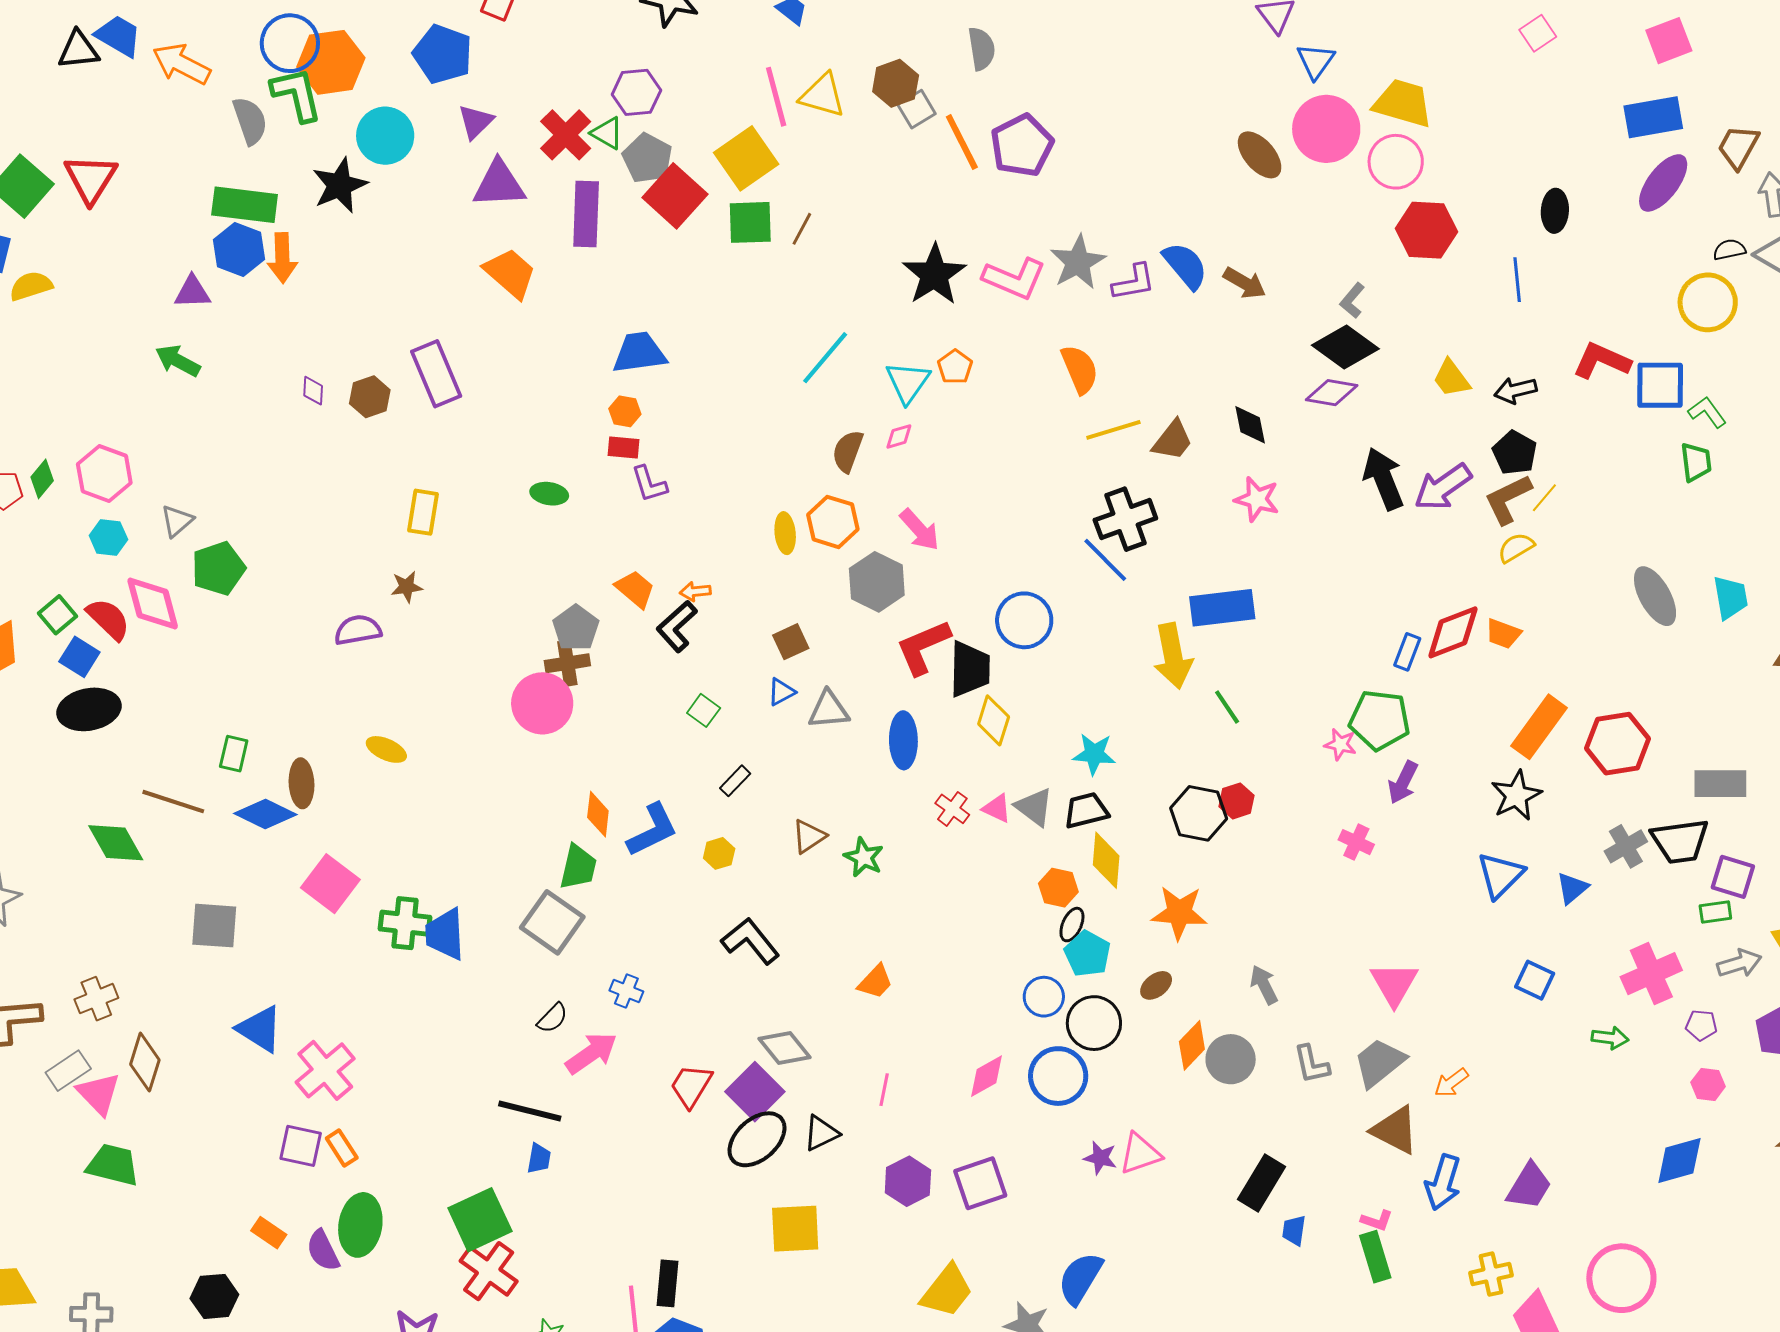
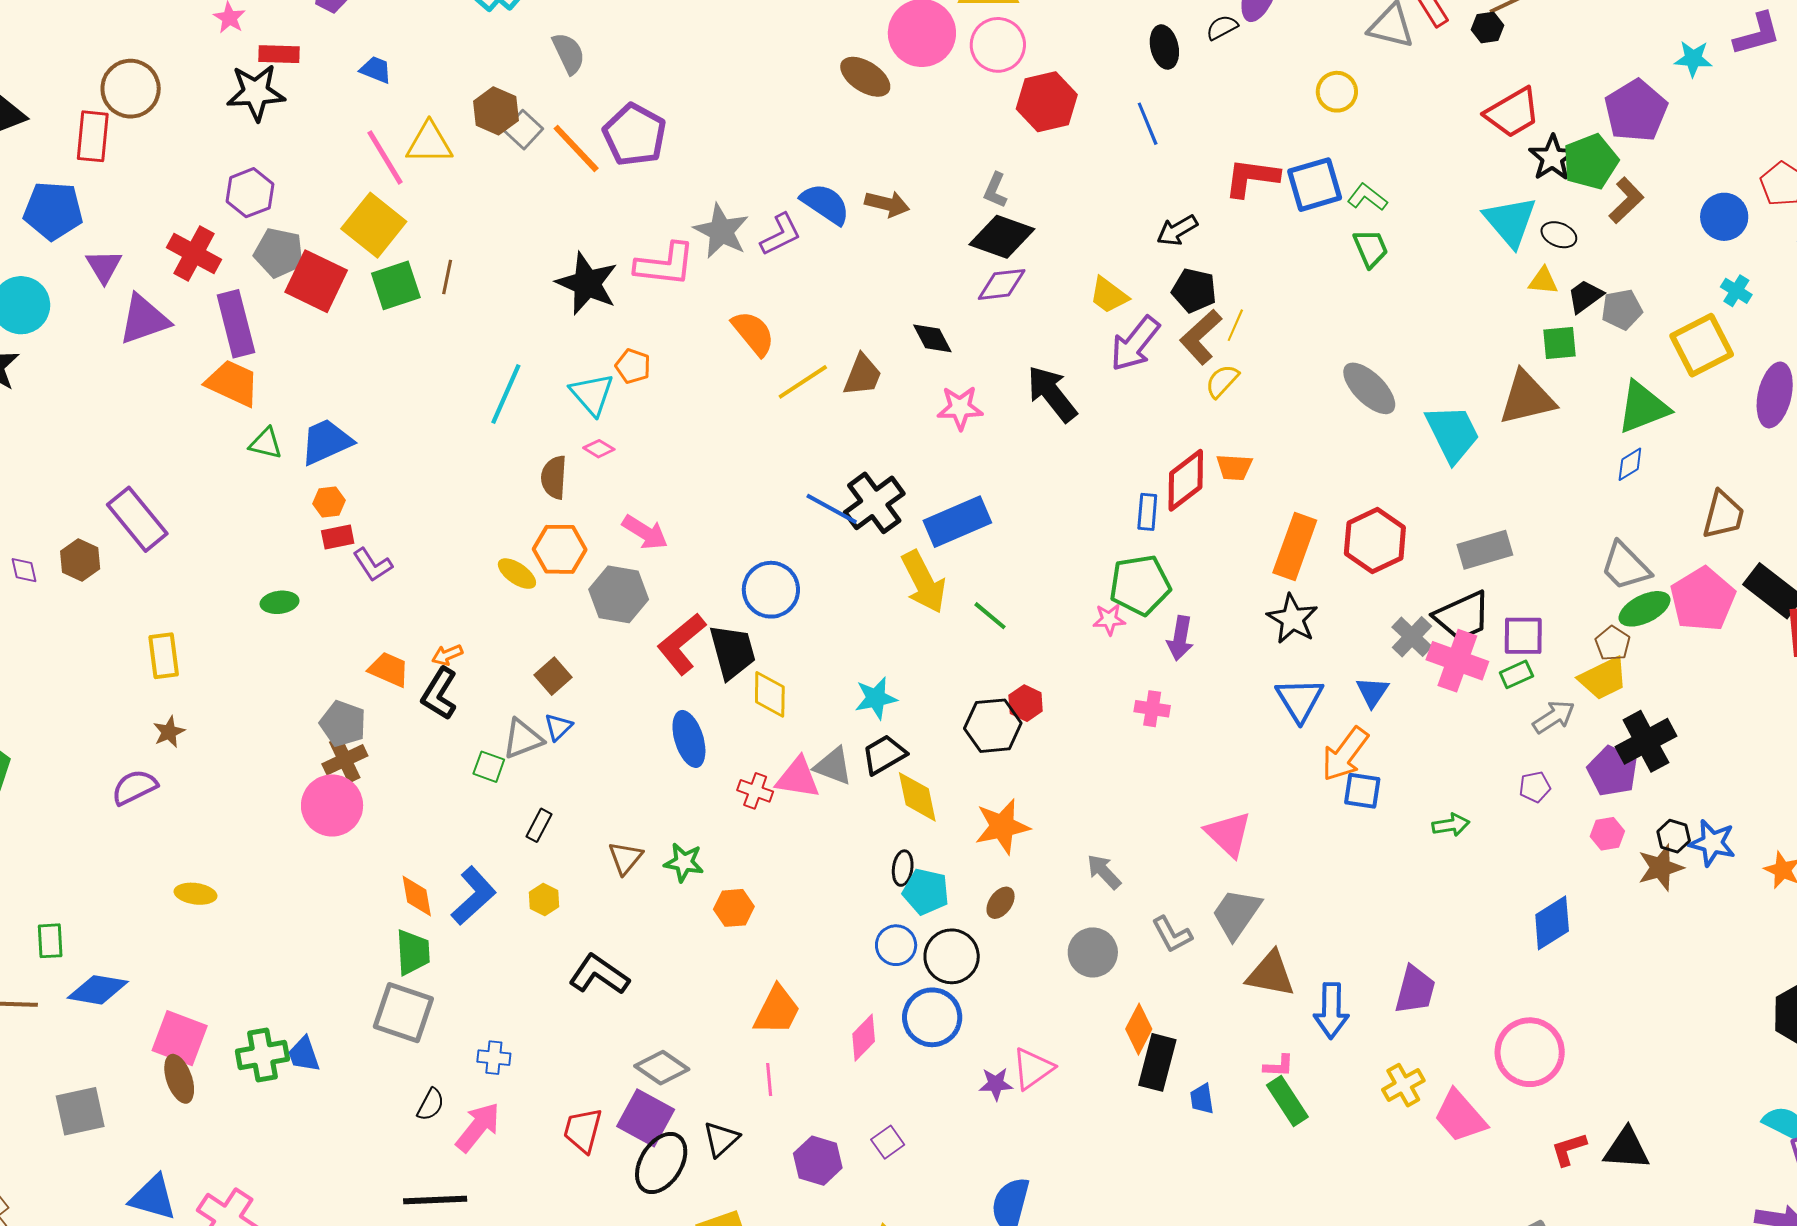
green triangle: (607, 133) -> (266, 443), moved
black semicircle: (1729, 250) -> (1222, 27), moved
orange trapezoid: (510, 273) -> (232, 383), moved
yellow circle: (1708, 302) -> (1337, 92), size x0.7
yellow trapezoid: (1451, 378) -> (1109, 295), moved
pink diamond: (899, 436) -> (599, 449), turned 64
black arrow: (1383, 479) -> (1052, 394), moved
black cross: (1125, 519) -> (874, 503), moved
yellow ellipse: (785, 533) -> (517, 574), turned -33
cyan trapezoid: (1730, 597) -> (1453, 434), moved, size x1.4
gray triangle: (829, 710) -> (523, 739), moved
brown ellipse: (302, 783) -> (179, 1079), moved
pink triangle: (997, 808) -> (798, 778), size x1.5
orange hexagon: (1058, 888) -> (734, 908), moved
blue trapezoid: (445, 934) -> (304, 1054), size x0.7
pink cross: (1651, 974) -> (1457, 661), moved, turned -30
orange trapezoid: (875, 982) -> (777, 1010), moved, size x1.4
orange diamond: (1192, 1045) -> (1139, 1029), moved
orange arrow: (1451, 1083) -> (1345, 754), moved, size x1.6
pink hexagon: (1708, 1084) -> (1607, 834), moved
purple square: (980, 1183) -> (888, 1142), size x0.6

